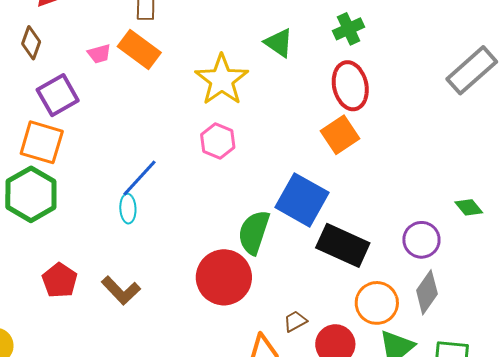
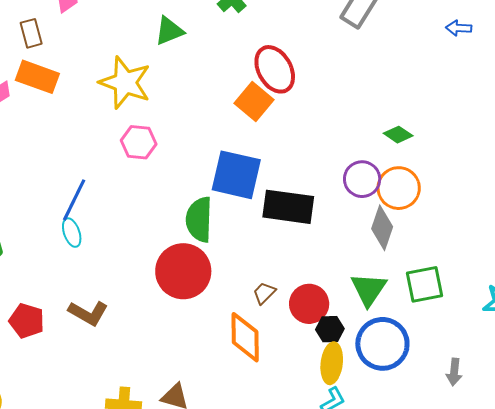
green triangle: (279, 43) -> (169, 31), turned -40
red ellipse: (350, 86) -> (275, 69), moved
orange circle: (377, 303) -> (399, 188), moved

